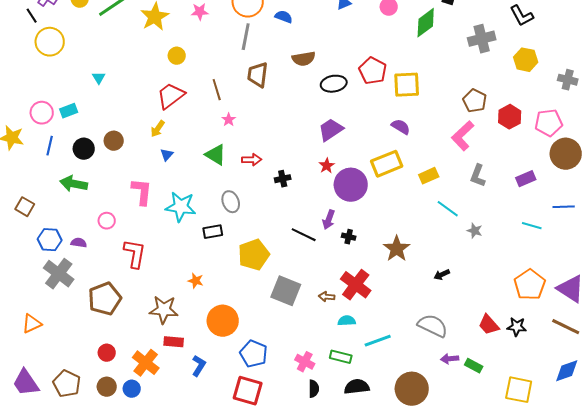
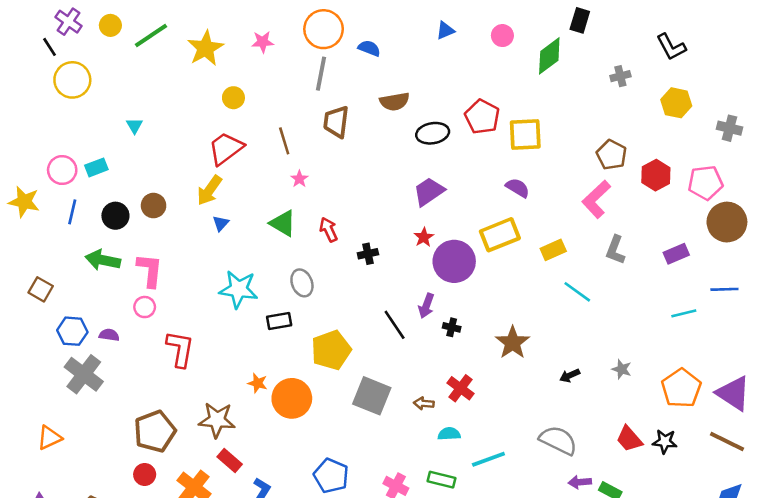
gray cross: (482, 39) -> (620, 76), size x0.6
yellow arrow: (158, 129) -> (209, 190), size x1.4
red arrow: (252, 160) -> (329, 230), turned -114
pink L-shape: (142, 192) -> (150, 270), moved
cyan line: (532, 226) -> (684, 313), turned -30
gray star: (475, 231) -> (622, 369), moved
black line: (304, 235) -> (395, 325), turned 30
red cross: (356, 285) -> (461, 388), size x0.7
brown pentagon: (105, 299) -> (155, 431), moved
orange circle: (223, 321) -> (292, 398), moved
red rectangle: (174, 342) -> (230, 461), turned 36

